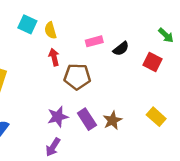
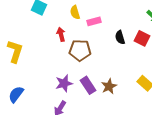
yellow semicircle: (50, 30) -> (75, 12), moved
black semicircle: (121, 49) -> (120, 37), moved, turned 112

